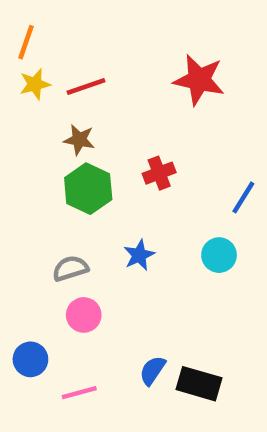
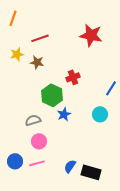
yellow star: (35, 84) -> (17, 54), moved
green hexagon: (88, 189) -> (52, 95), moved
pink line: (79, 393) -> (37, 163), moved

